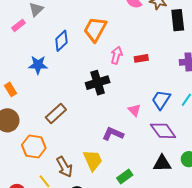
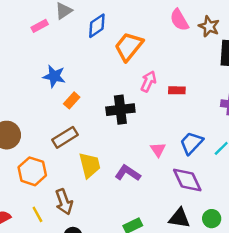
blue diamond: (61, 41) -> (97, 26), moved
orange rectangle: (11, 89) -> (72, 100), moved, turned 64
yellow trapezoid: (93, 160) -> (90, 165), moved

